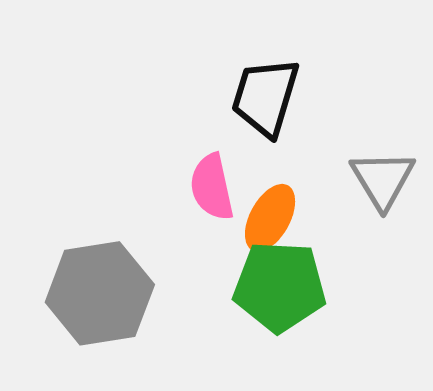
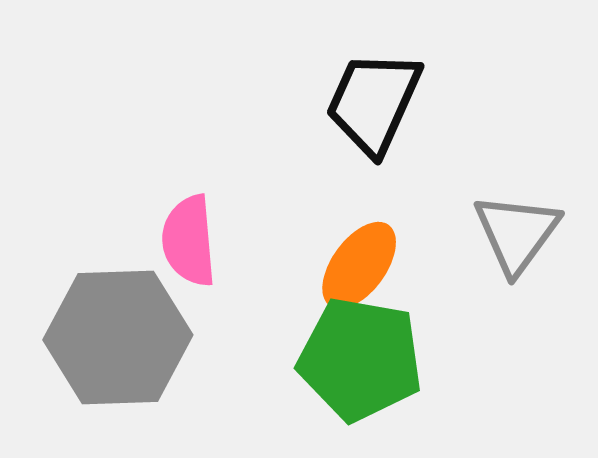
pink semicircle: (212, 187) -> (189, 241), moved

